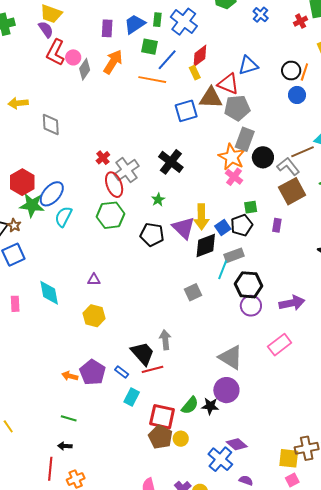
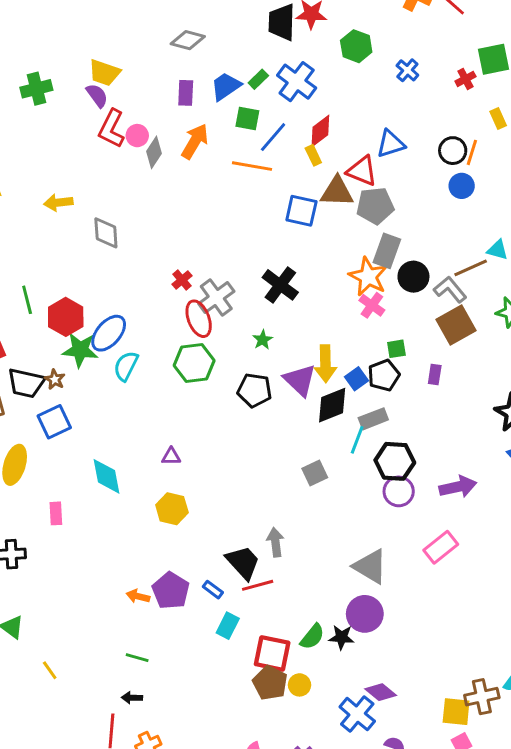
green rectangle: (157, 20) -> (258, 79), turned 40
blue square: (186, 111) -> (301, 211), turned 30
pink rectangle: (15, 304) -> (56, 513), moved

